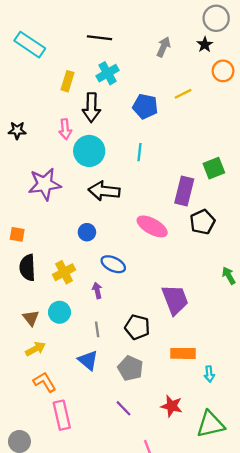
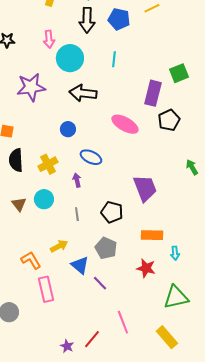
black arrow: (91, 108) -> (87, 20), moved
yellow arrow: (35, 349) -> (59, 246), moved
blue triangle: (88, 360) -> (80, 265), moved
red star: (172, 406) -> (146, 268), moved

